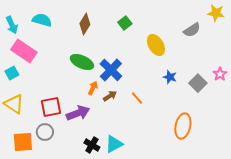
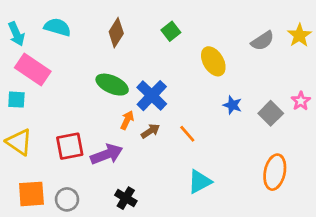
yellow star: (216, 13) -> (299, 35), moved, turned 30
cyan square: (12, 73) -> (16, 100), turned 32
orange ellipse: (183, 126) -> (275, 172), moved
gray circle: (45, 132) -> (67, 199), moved
cyan triangle: (114, 144) -> (200, 182), moved

